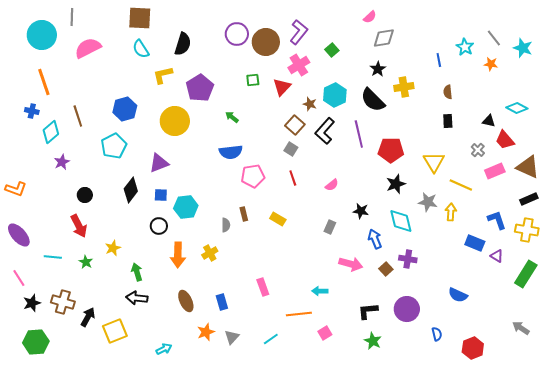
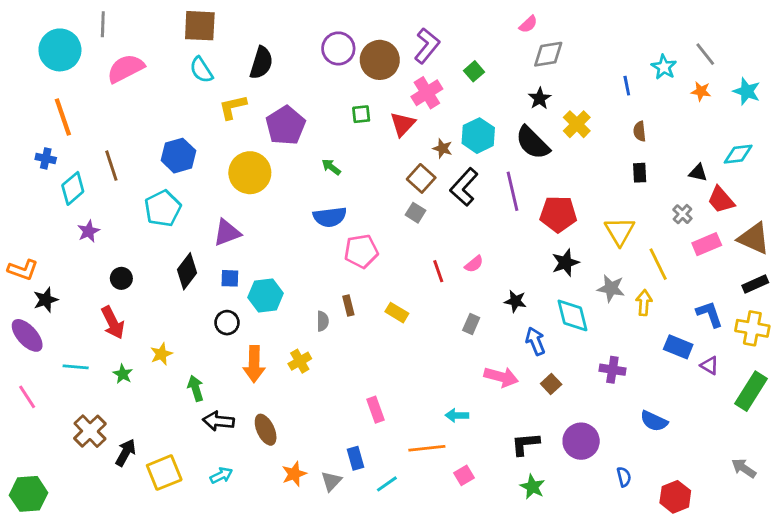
cyan star: (523, 48) -> (747, 91), moved
yellow cross: (404, 87) -> (577, 124), turned -36
cyan diamond: (517, 108) -> (738, 154), turned -35
red line: (293, 178) -> (438, 271), moved
yellow line: (461, 185) -> (658, 264), turned 40
purple cross: (408, 259) -> (612, 370), moved
black arrow: (137, 298) -> (218, 421), moved
brown cross: (63, 302) -> (90, 431), turned 30
blue rectangle: (222, 302) -> (355, 458), moved
black star: (32, 303) -> (46, 300), moved
green hexagon: (36, 342) -> (29, 494), moved
cyan arrow: (164, 349) -> (221, 475), moved

